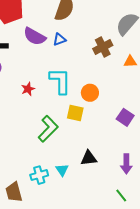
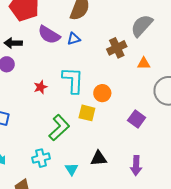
cyan cross: (39, 175) -> (41, 158), moved

